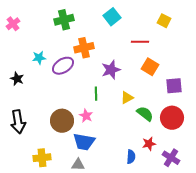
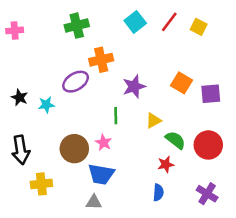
pink cross: (13, 24) -> (15, 30), turned 32
red line: (140, 42) -> (169, 22), moved, turned -54
cyan star: (39, 58) -> (46, 105), moved
purple square: (174, 86) -> (211, 94), moved
red star: (149, 144) -> (166, 164), moved
yellow cross: (42, 158) -> (41, 184), moved

